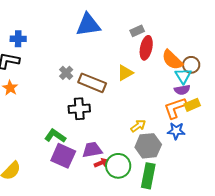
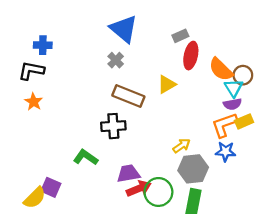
blue triangle: (88, 25) -> (124, 29), turned 48
gray cross: (66, 73) -> (116, 60), moved
purple square: (63, 156) -> (51, 187), moved, size x0.7
red arrow: (101, 163) -> (139, 189), size x1.5

